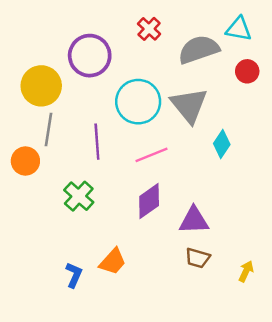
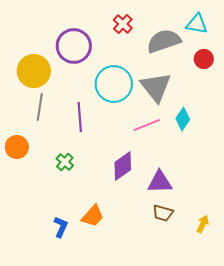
pink line: (151, 155) -> (147, 125), moved
orange circle: (25, 161) -> (17, 147), moved
green cross: (79, 196) -> (65, 162), size x0.7

